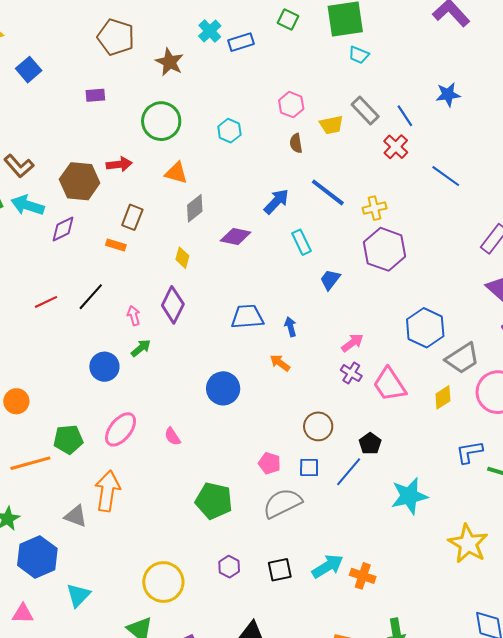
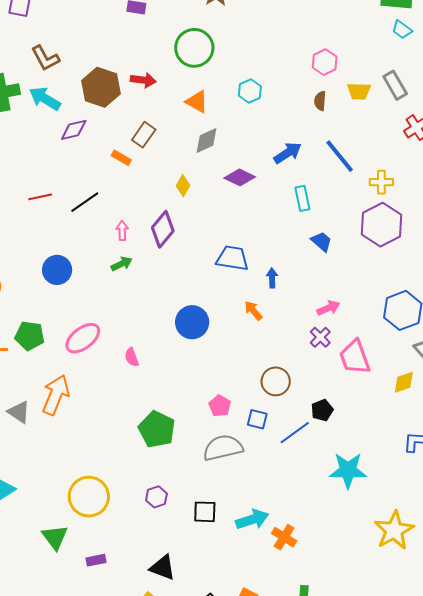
cyan hexagon: (229, 131) -> (250, 91), moved
blue trapezoid: (330, 280) -> (322, 241), turned 80
blue circle: (104, 367) -> (57, 270), moved

